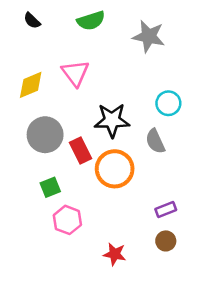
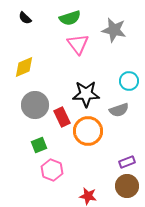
pink triangle: (75, 73) -> (78, 44), moved
gray semicircle: (155, 141) -> (119, 110), turned -84
brown circle: (166, 241) -> (127, 186), size x1.5

